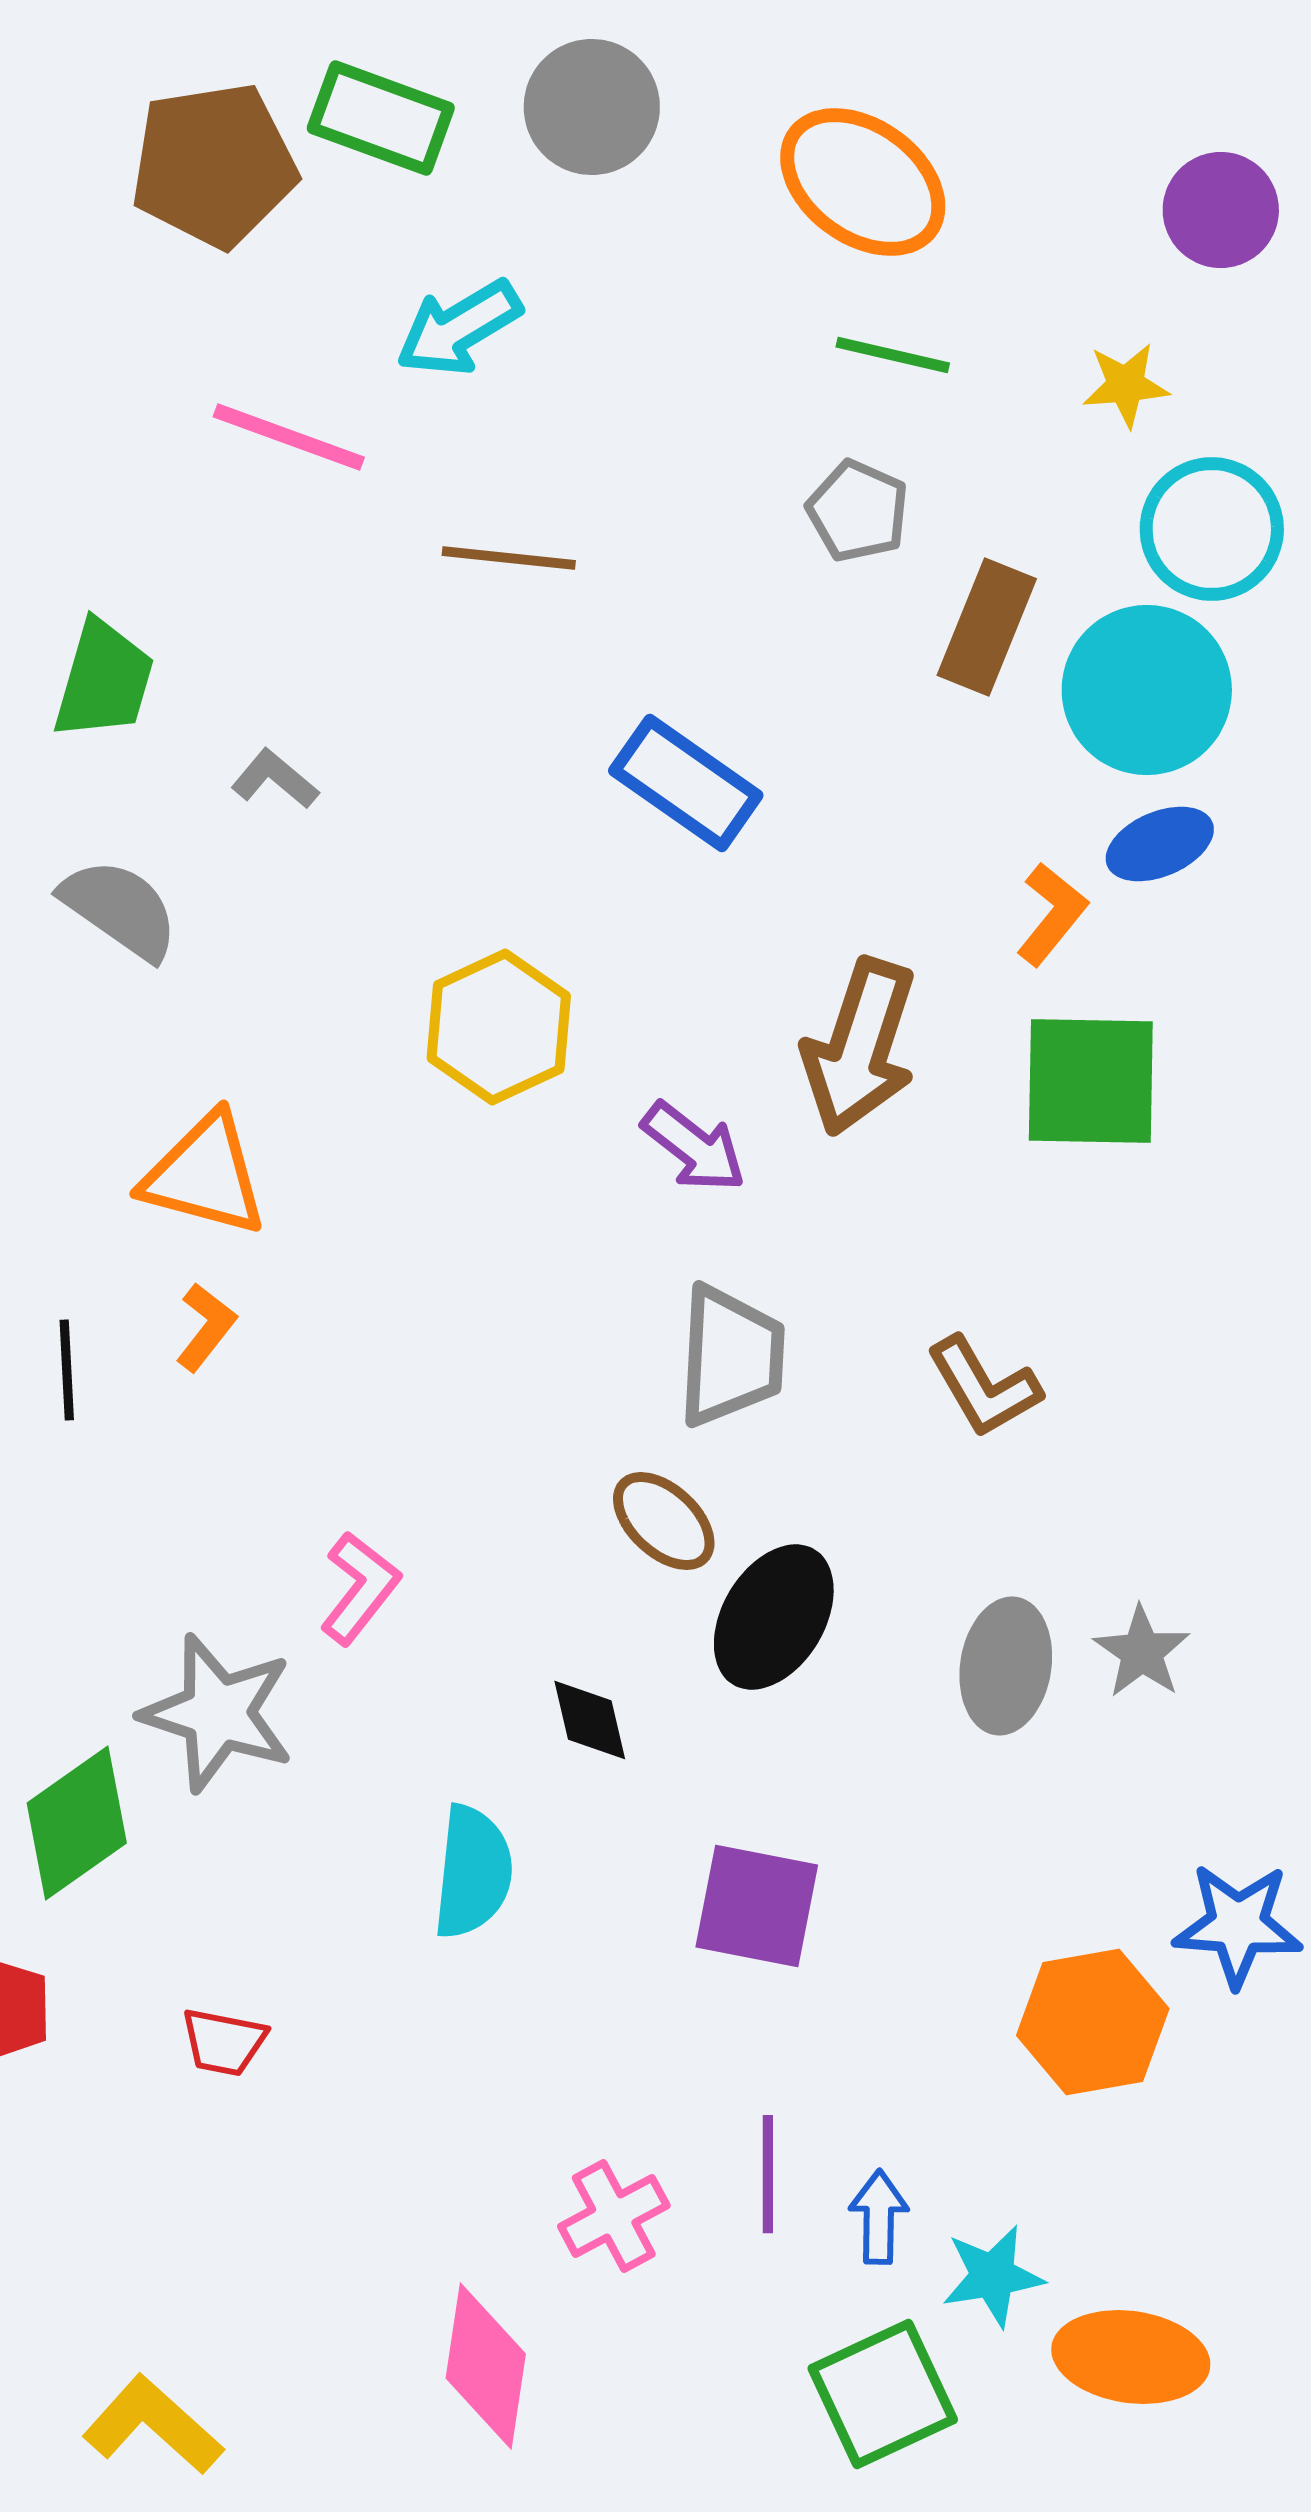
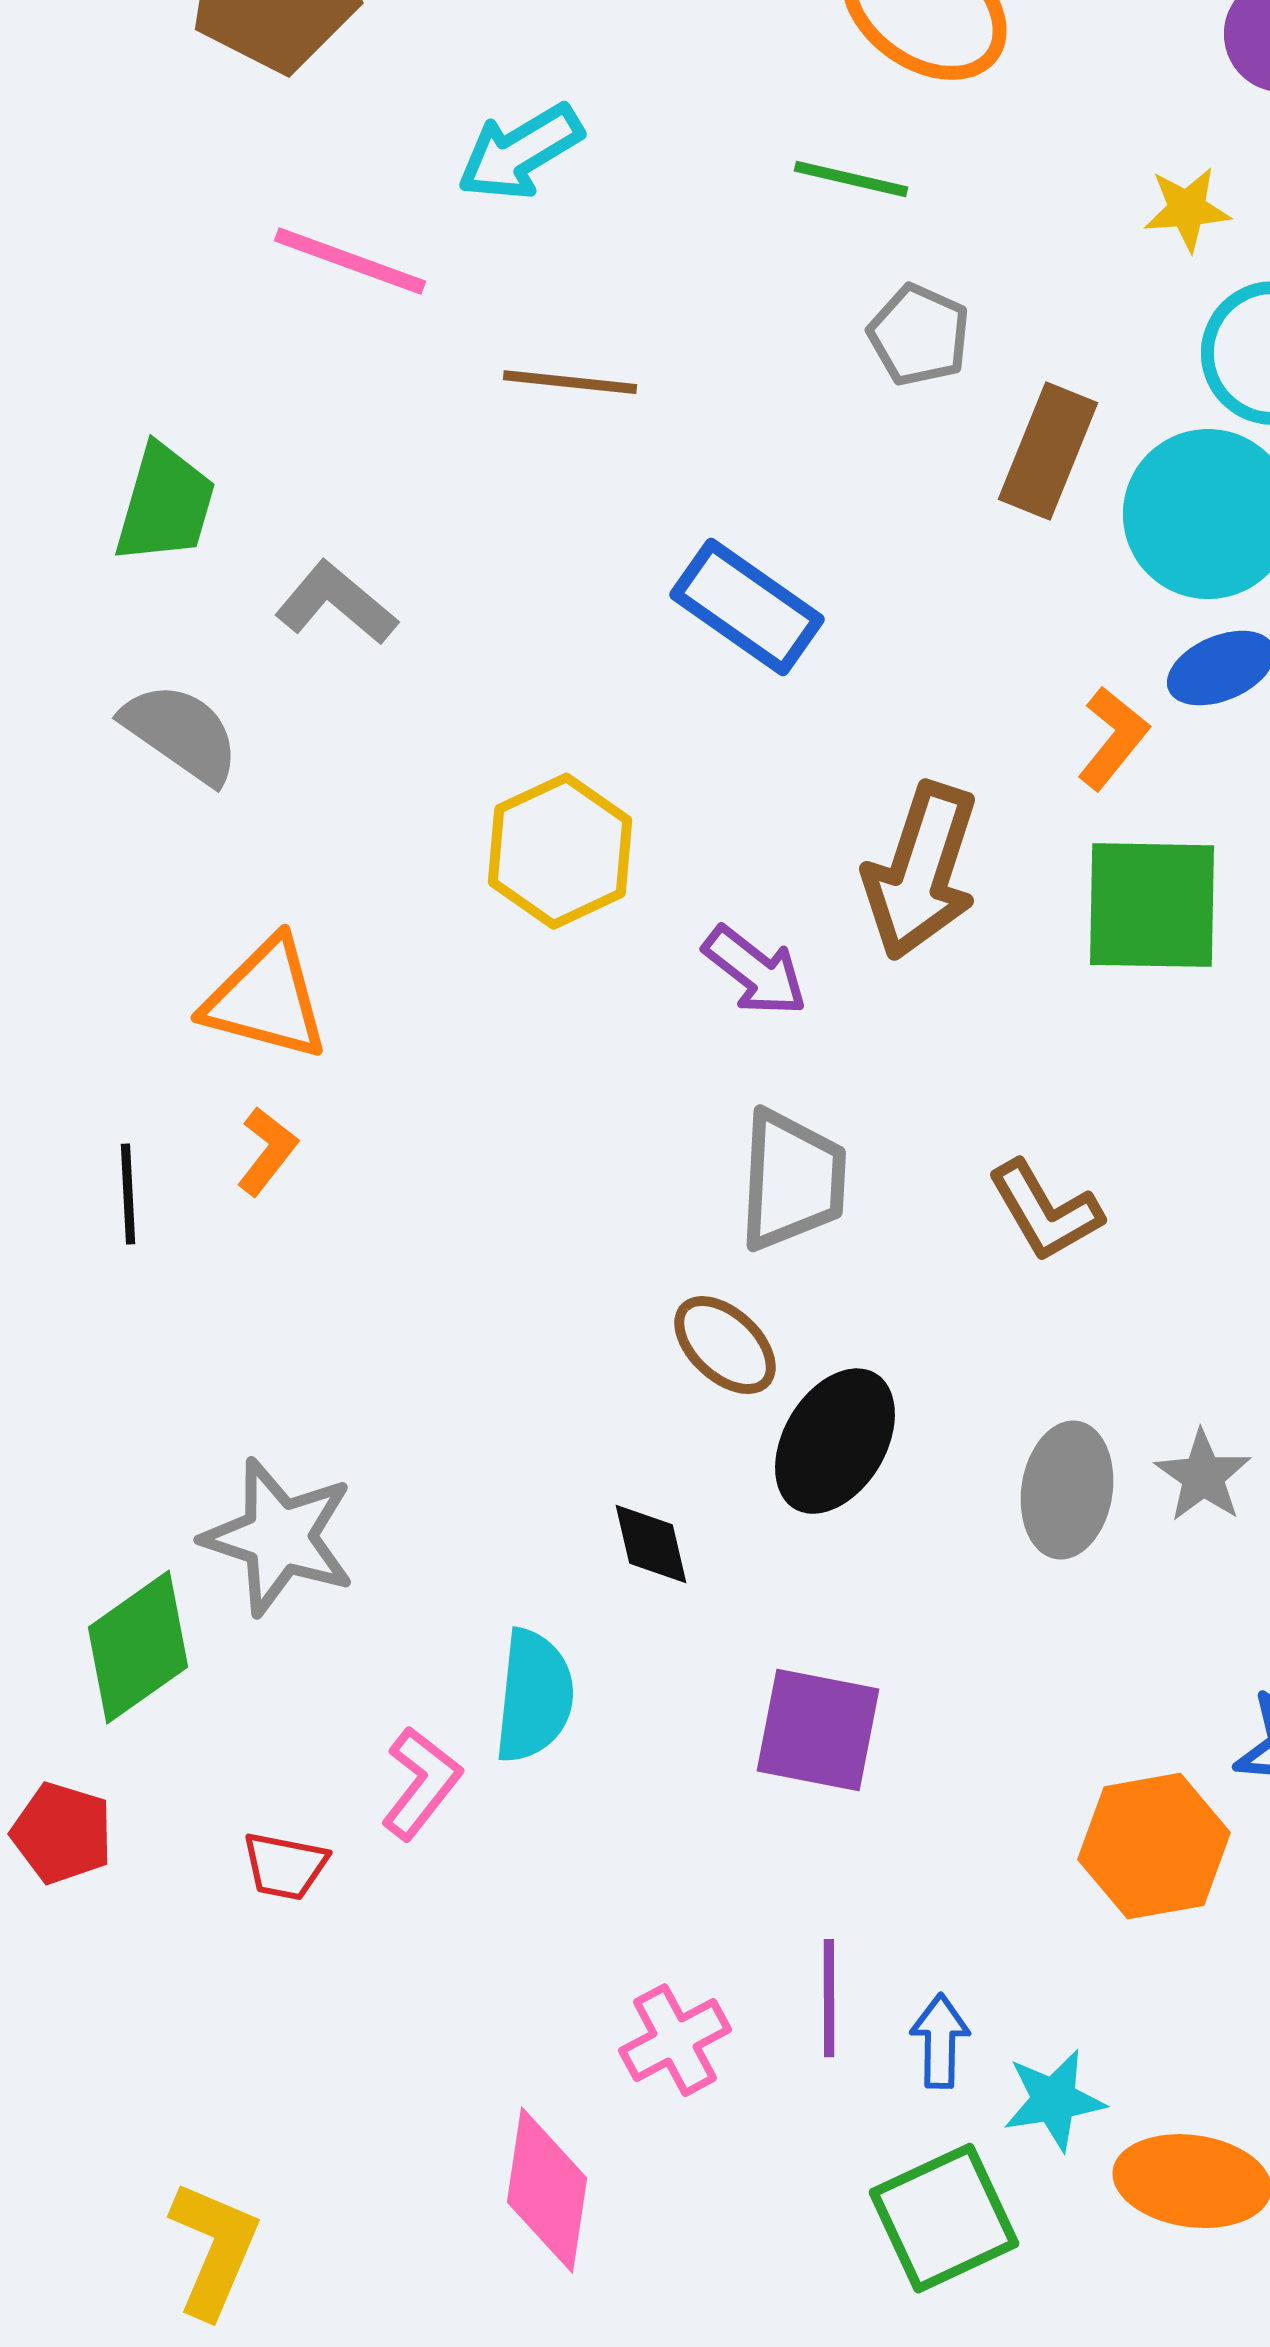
green line: (893, 355) -> (851, 179), moved
gray L-shape: (275, 779) -> (336, 603), size x1.4
pink L-shape: (360, 1588) -> (421, 1783), moved
yellow L-shape: (153, 2425) -> (214, 2249), turned 71

